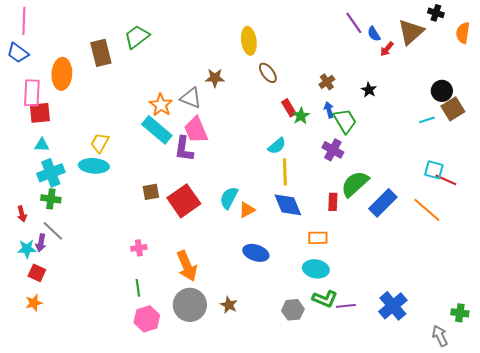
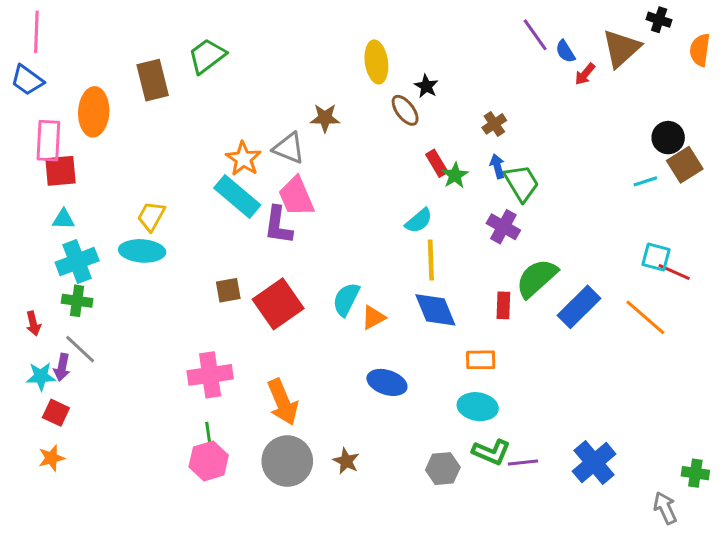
black star: (369, 90) -> (426, 86), moved
pink cross: (139, 248) -> (210, 375), size x1.8
pink hexagon: (147, 319) -> (209, 461), moved

